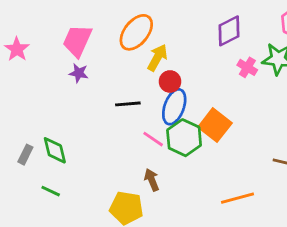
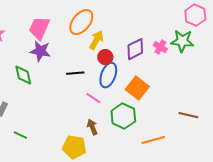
purple diamond: (229, 31) -> (135, 49), moved
purple star: (79, 73) -> (40, 51), size x1.5
green hexagon: (184, 138) -> (123, 116), moved
green diamond: (55, 150) -> (23, 75), moved

